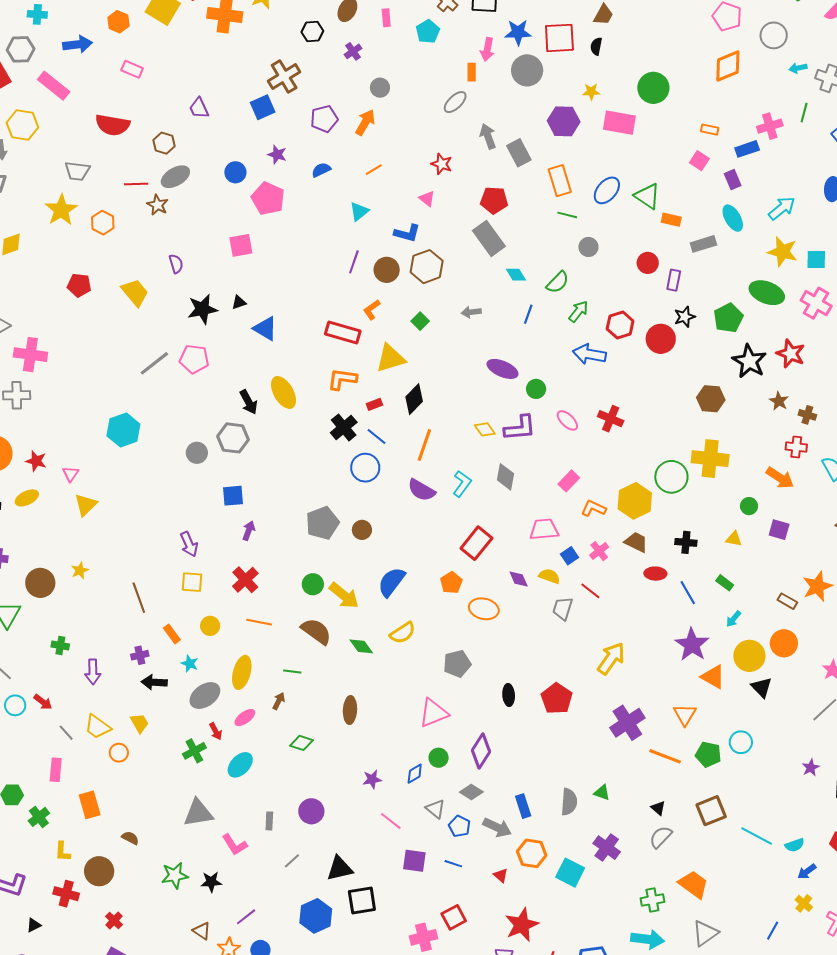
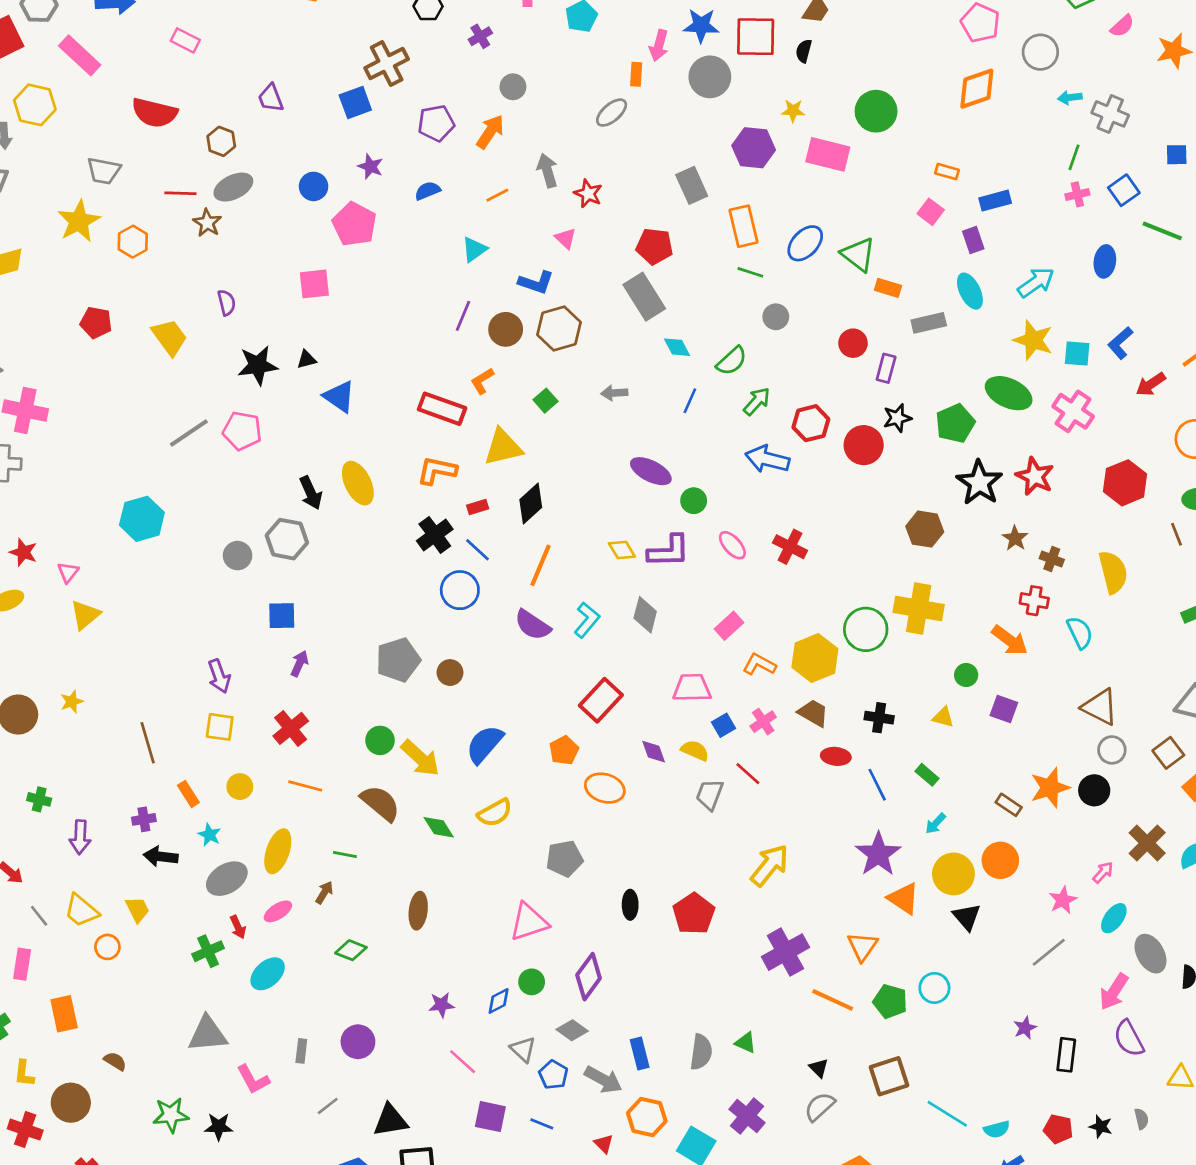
pink cross: (770, 126) -> (1077, 194), moved, size x0.7
gray arrow: (488, 136) -> (547, 171), moved

